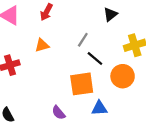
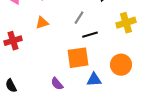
black line: (95, 59) -> (90, 35), turned -56
orange circle: (123, 76) -> (121, 65), moved

